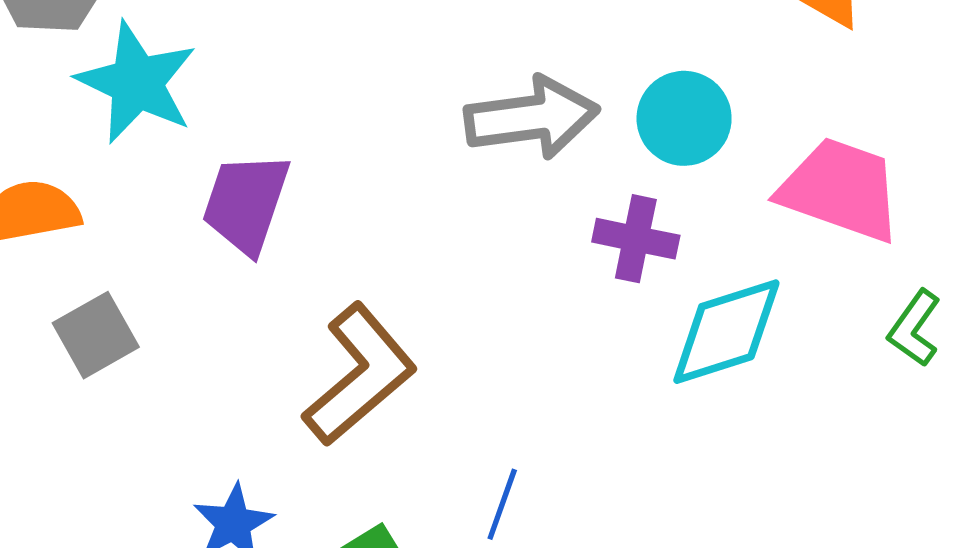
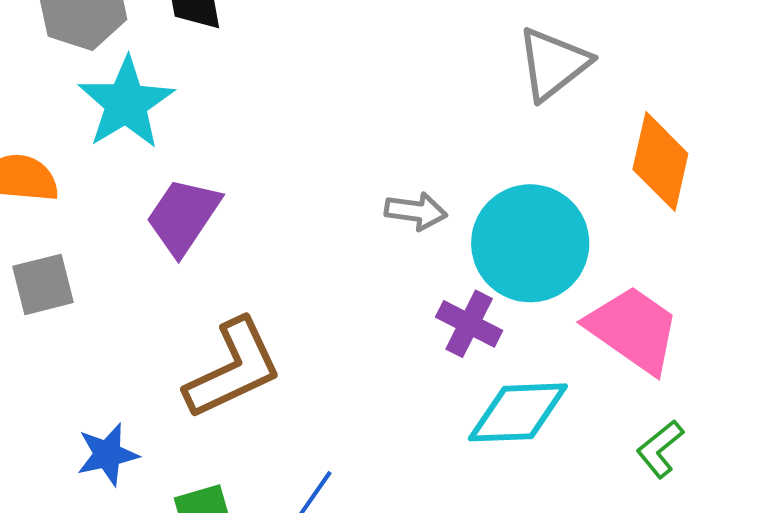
gray arrow: (532, 118) -> (416, 211), size x0.6
cyan circle: (684, 118) -> (530, 243), size x1.6

